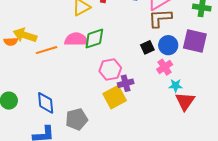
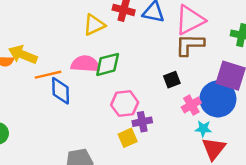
blue circle: (168, 45) -> (218, 99), moved, size x1.5
yellow square: (115, 97) -> (128, 138), size x0.7
blue diamond: (46, 103) -> (61, 91), moved

